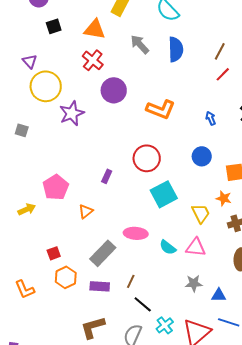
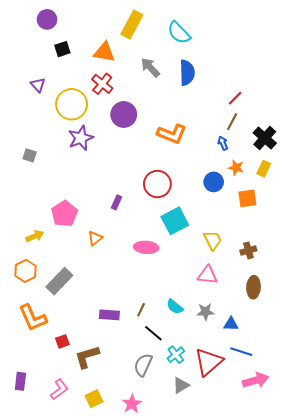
brown line: (220, 51) -> (232, 122), moved
yellow circle: (46, 86) -> (72, 104), moved
orange star: (224, 198) -> (236, 168), moved
pink ellipse: (136, 233) -> (146, 247), moved
cyan semicircle: (168, 247) -> (175, 307), moved
red square: (54, 253) -> (62, 341), moved
gray rectangle: (103, 253) -> (59, 281), moved
orange hexagon: (66, 277) -> (26, 271), moved
orange L-shape: (25, 289) -> (33, 318), size x1.4
brown L-shape: (93, 327) -> (87, 357), moved

